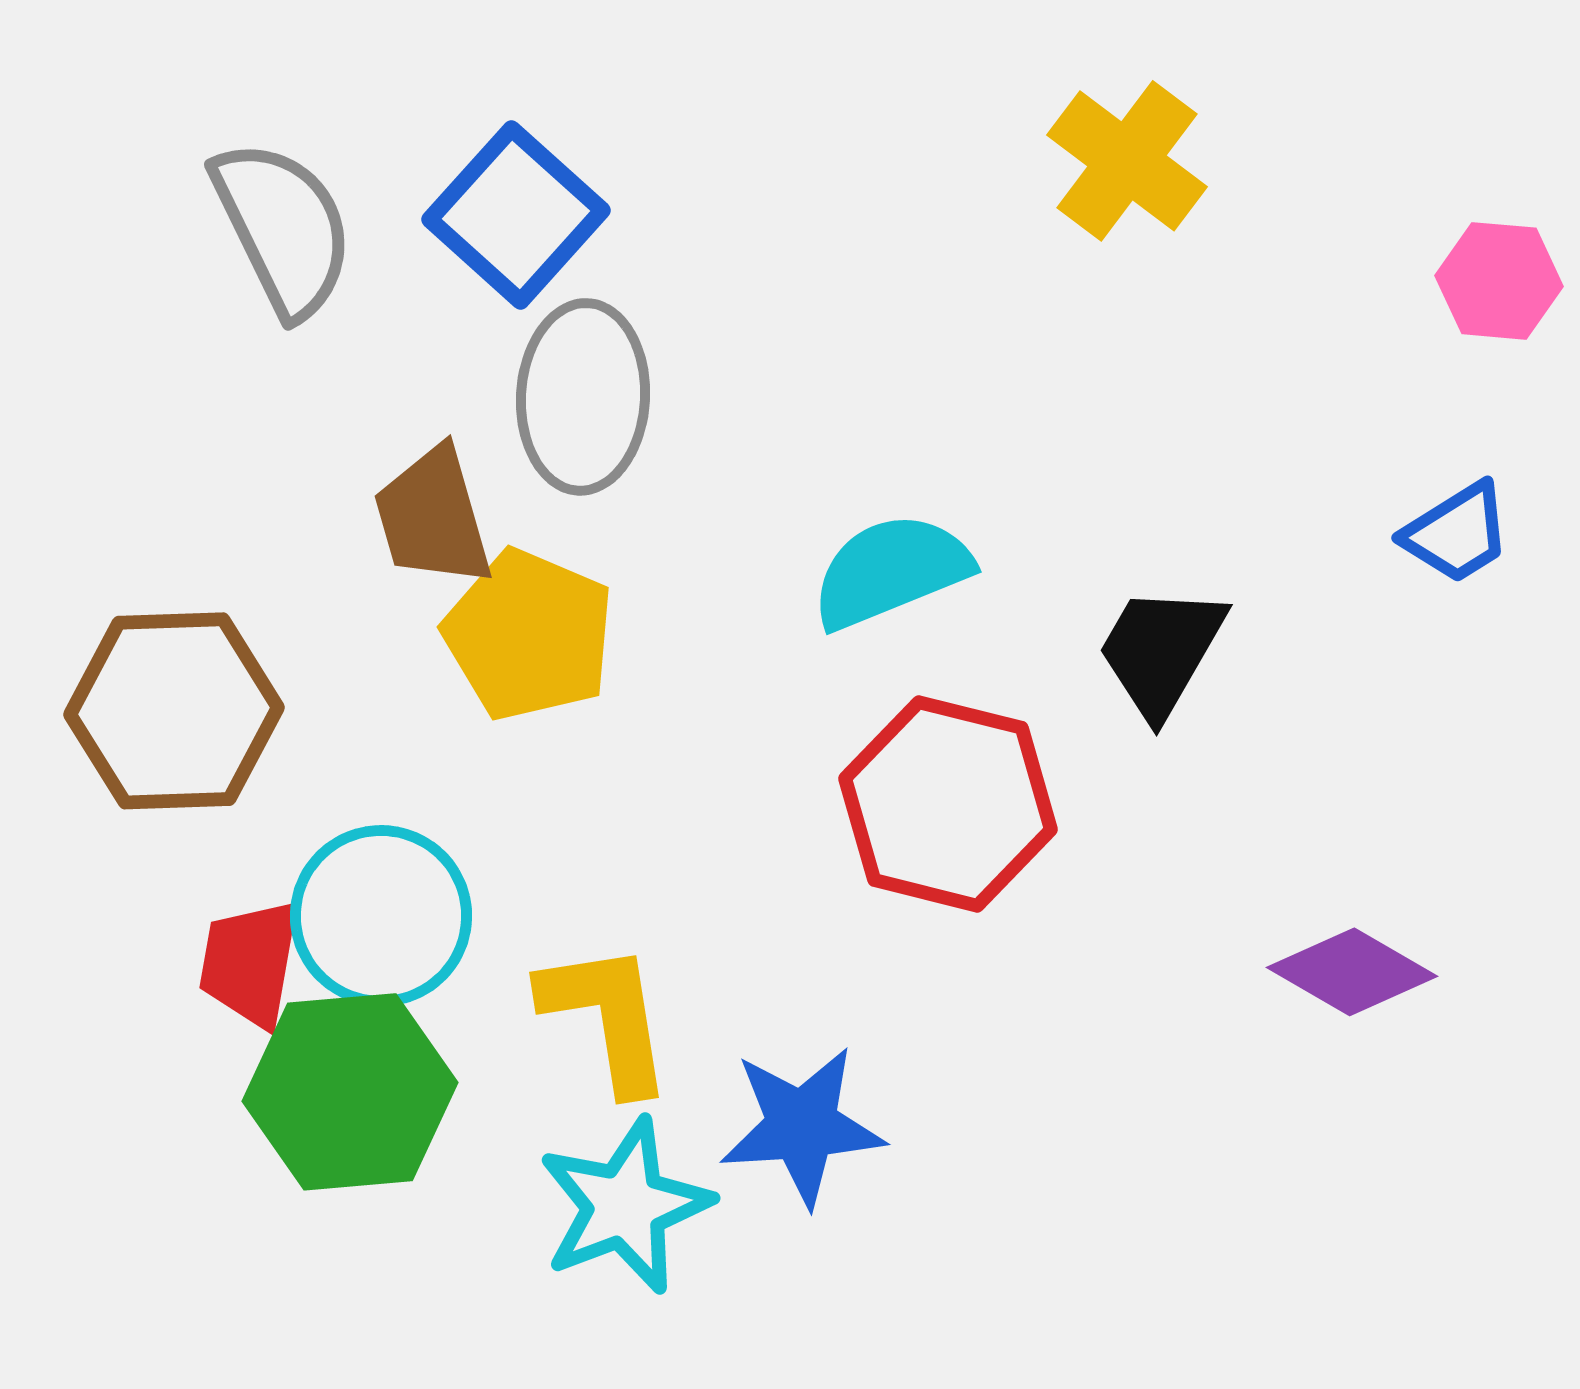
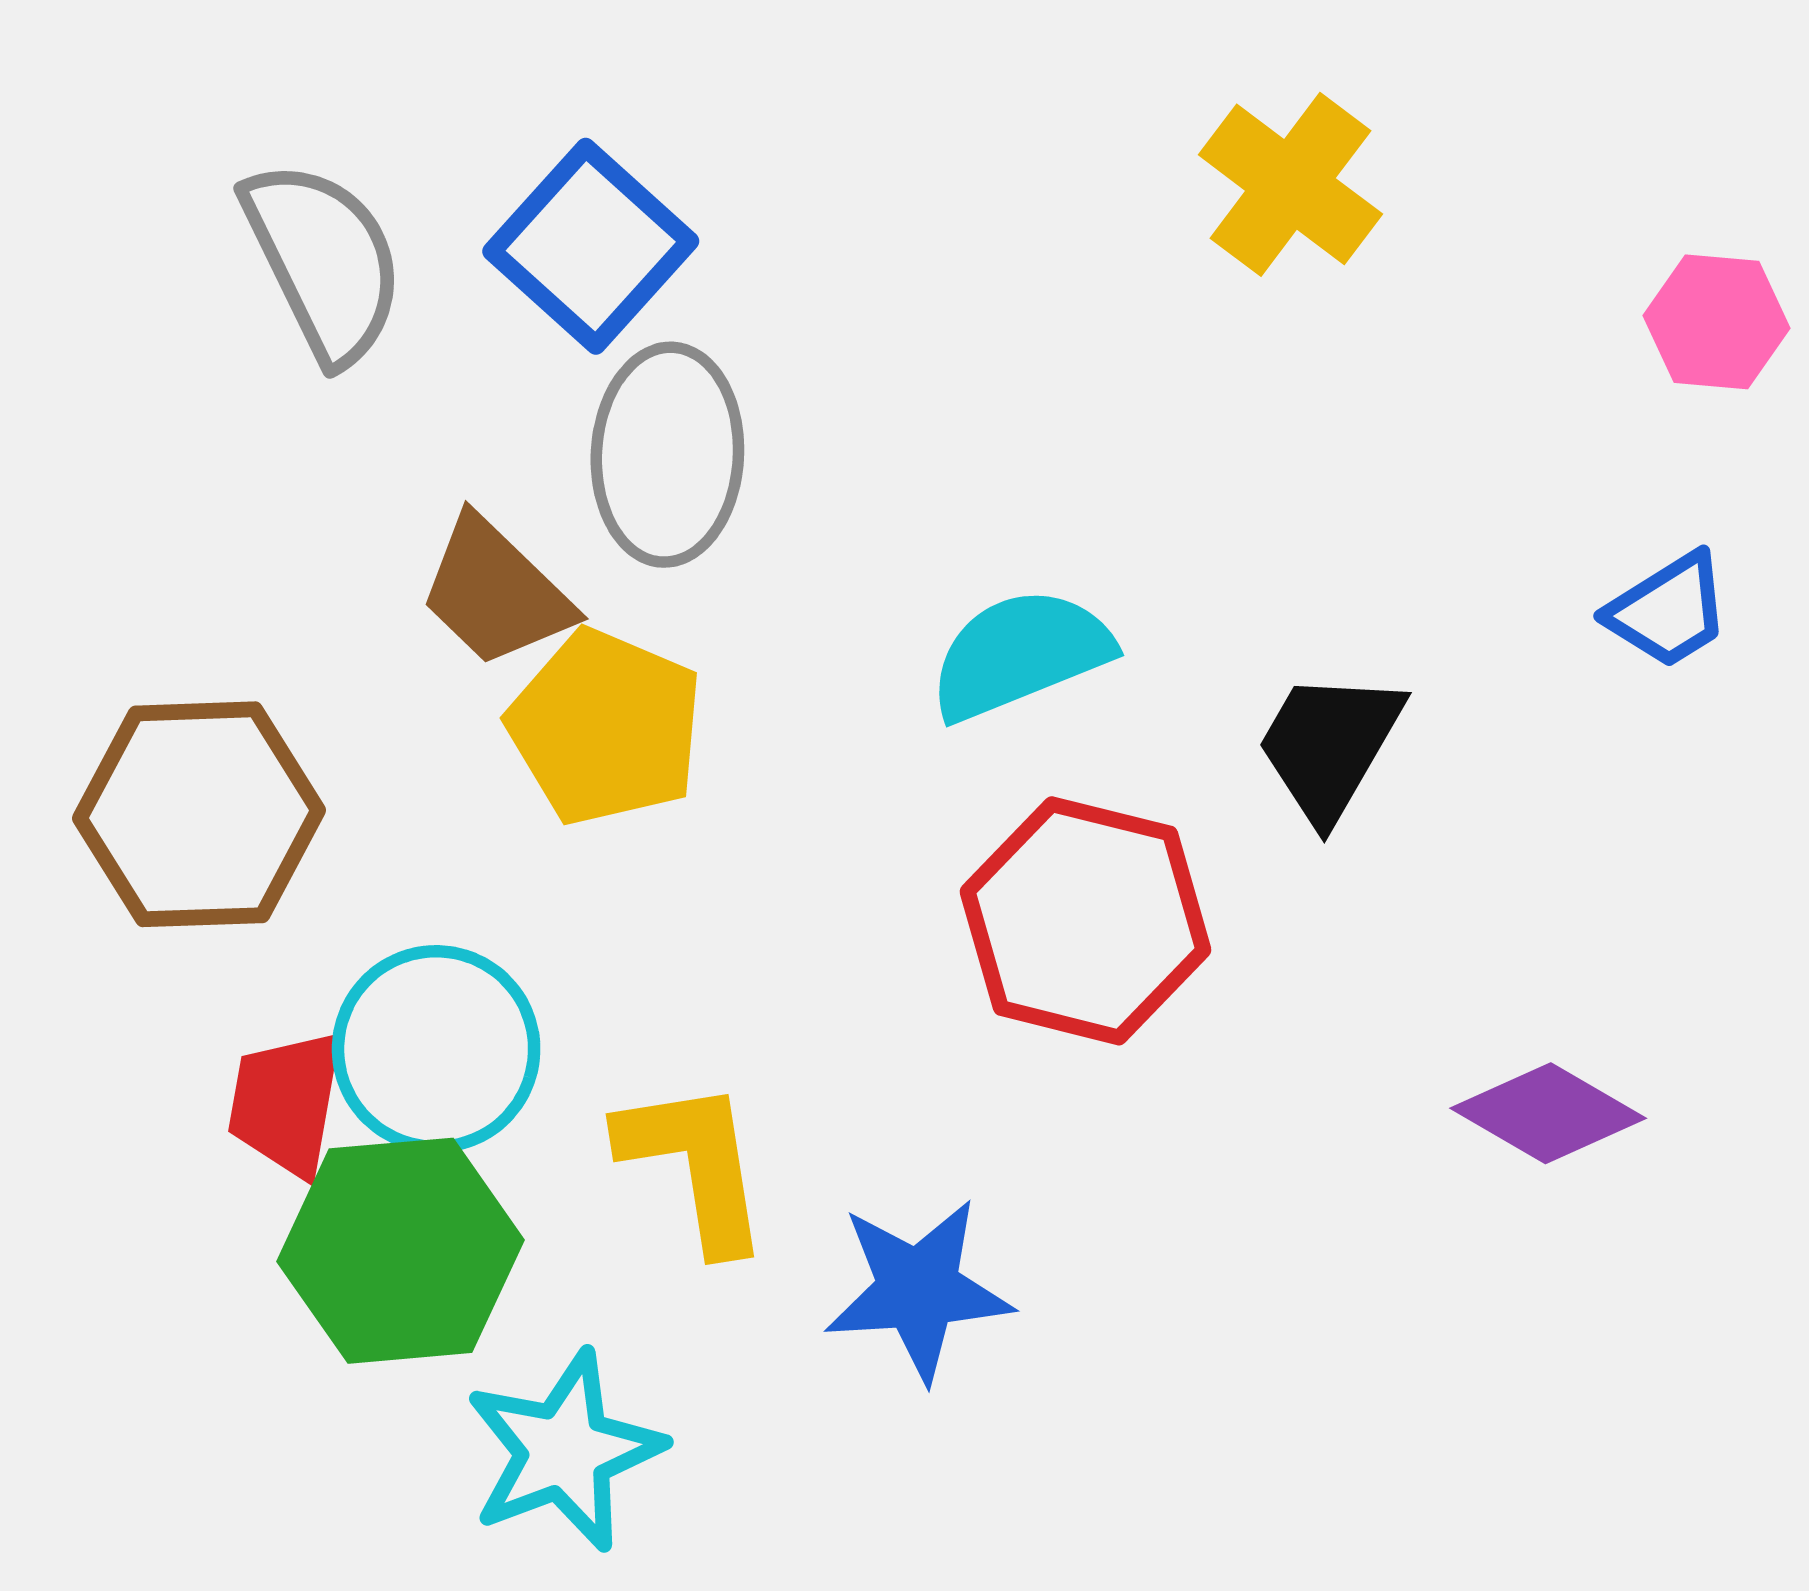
brown trapezoid: (433, 517) -> (496, 592), turned -30
cyan star: (625, 1206) -> (564, 1451), moved

